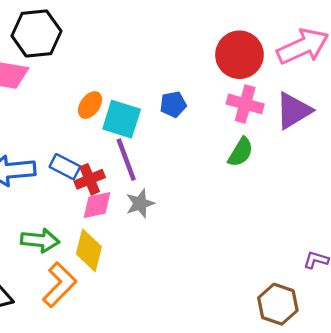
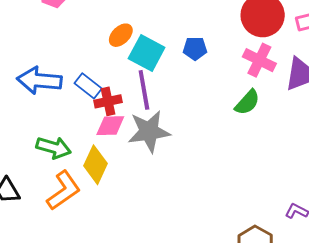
gray star: (140, 203) -> (149, 131), size x1.6

